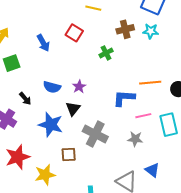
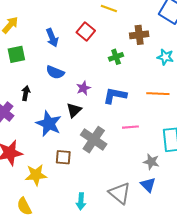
cyan star: (151, 31) -> (165, 57), moved
blue semicircle: (52, 87) -> (55, 72), moved
blue L-shape: (124, 98) -> (115, 96), moved
black arrow: (25, 99) -> (26, 93), turned -136
pink line: (143, 116) -> (130, 127), moved
gray star: (135, 139) -> (151, 162), moved

